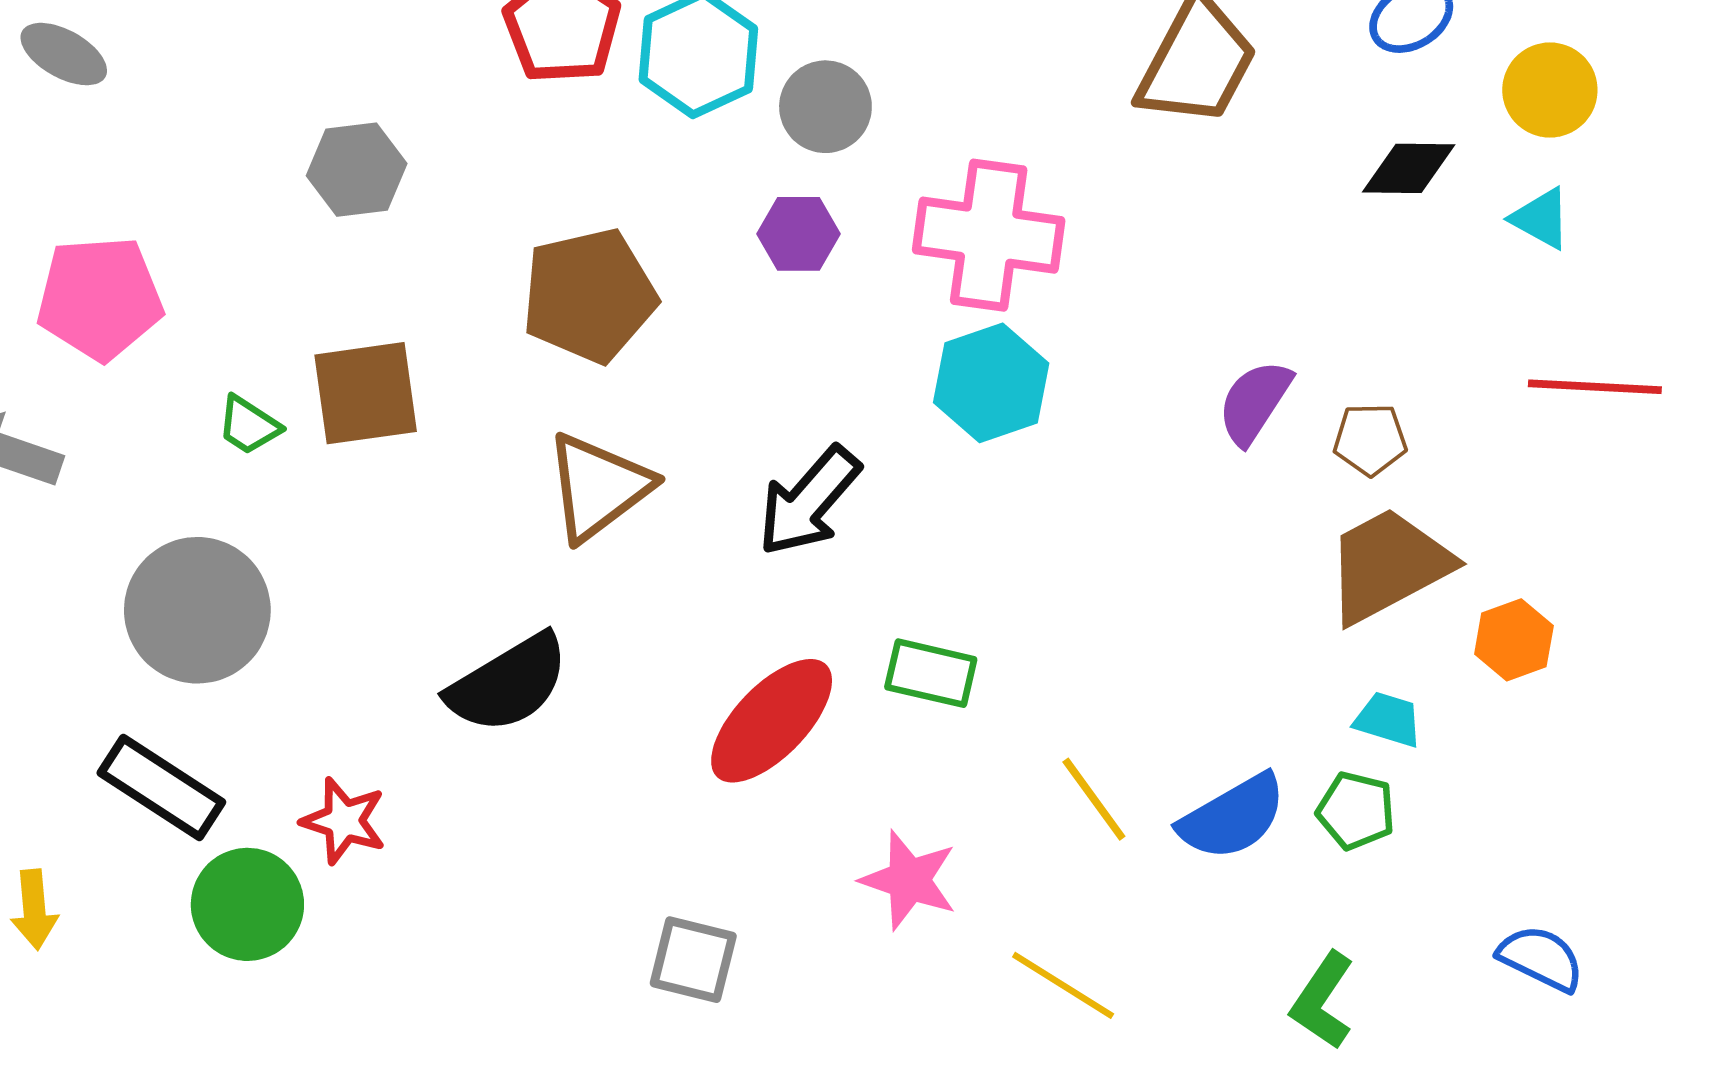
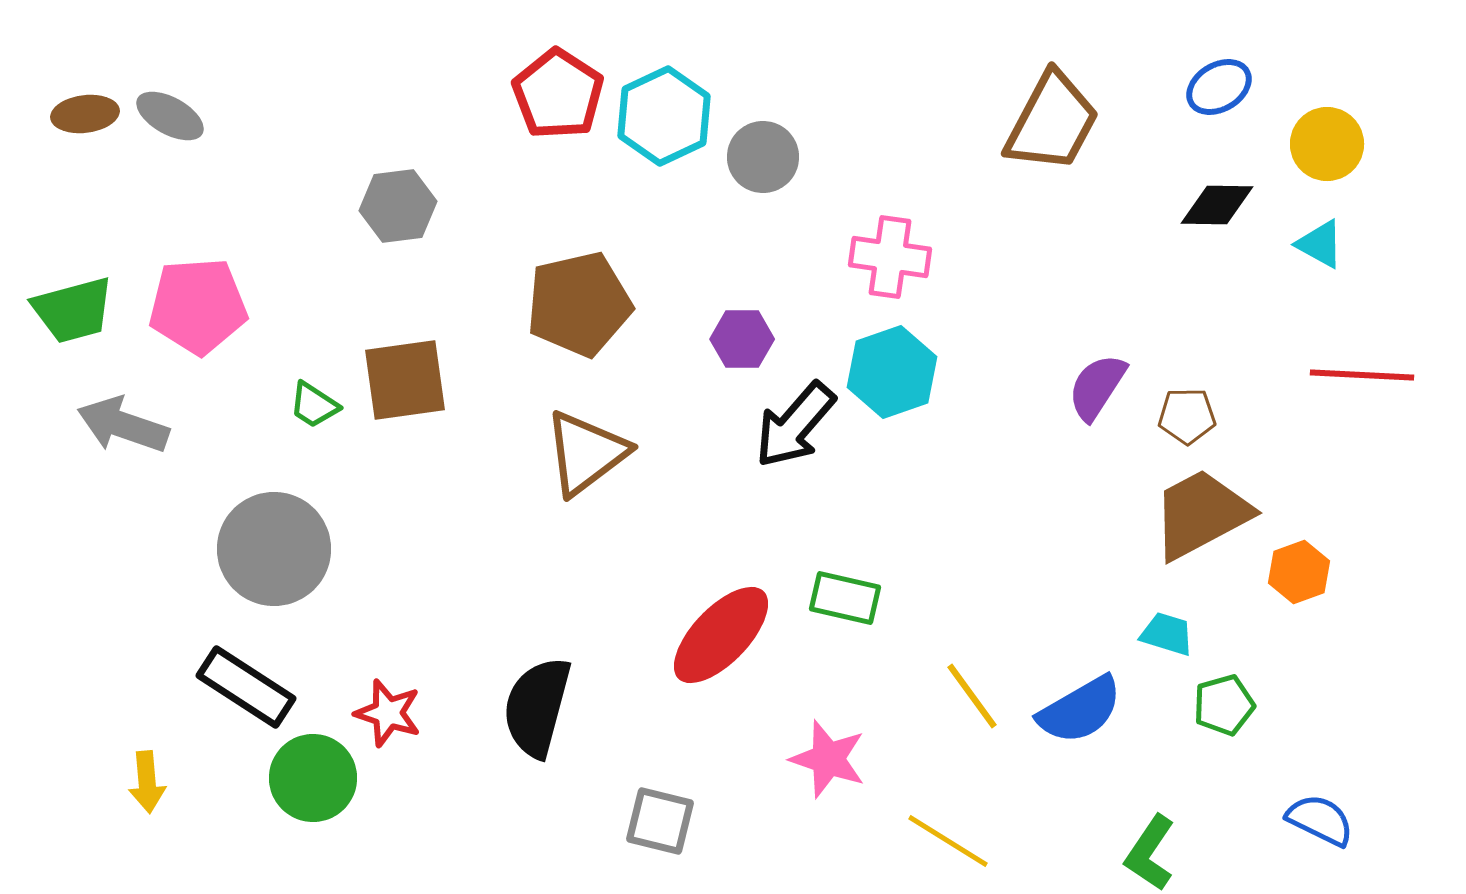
purple hexagon: (798, 234) -> (742, 339), moved
pink cross: (989, 235) -> (890, 257), size x0.7
black arrow: (809, 501) -> (795, 425), moved
black semicircle: (508, 683) -> (537, 707), moved, turned 136
cyan trapezoid: (1388, 719) -> (1167, 634), moved
green pentagon: (1356, 811) -> (1224, 705), moved, turned -30

